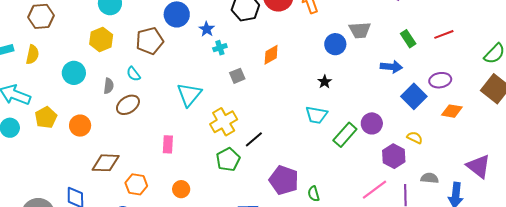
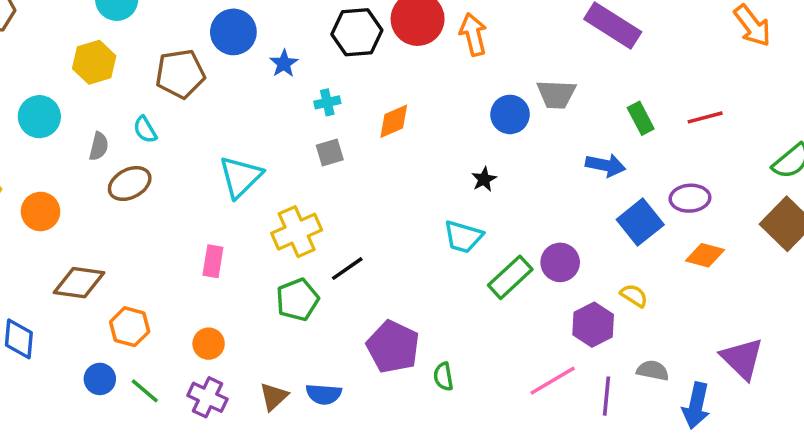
cyan cross: (220, 48) -> (327, 102), moved
pink rectangle: (168, 144) -> (213, 261), moved

